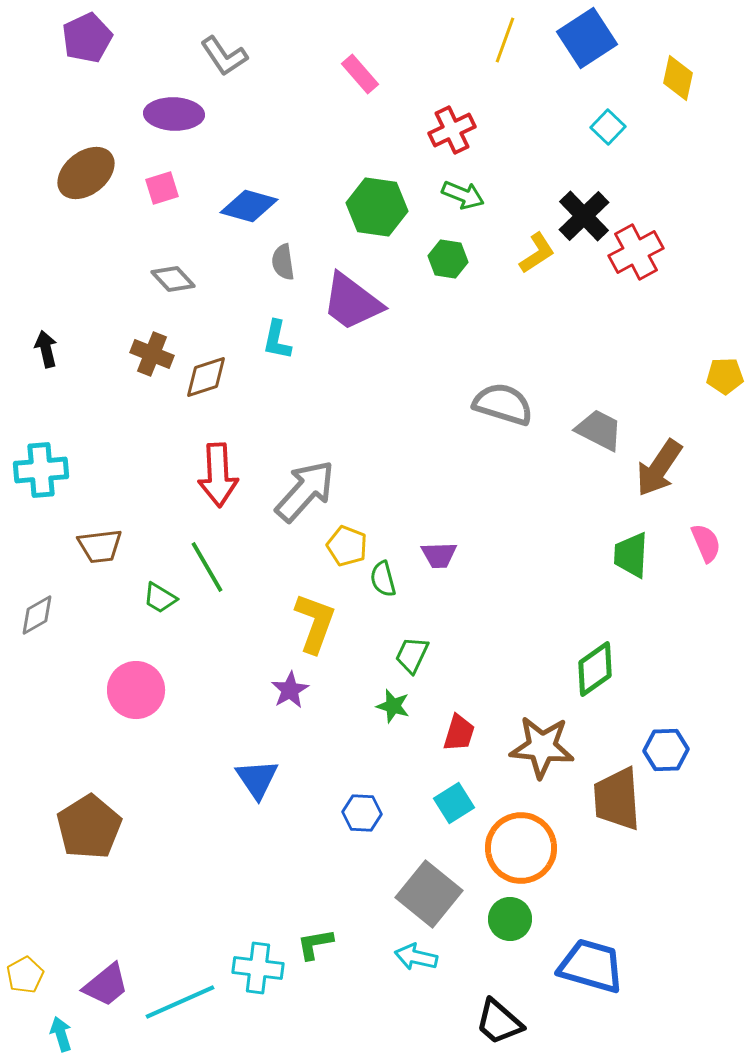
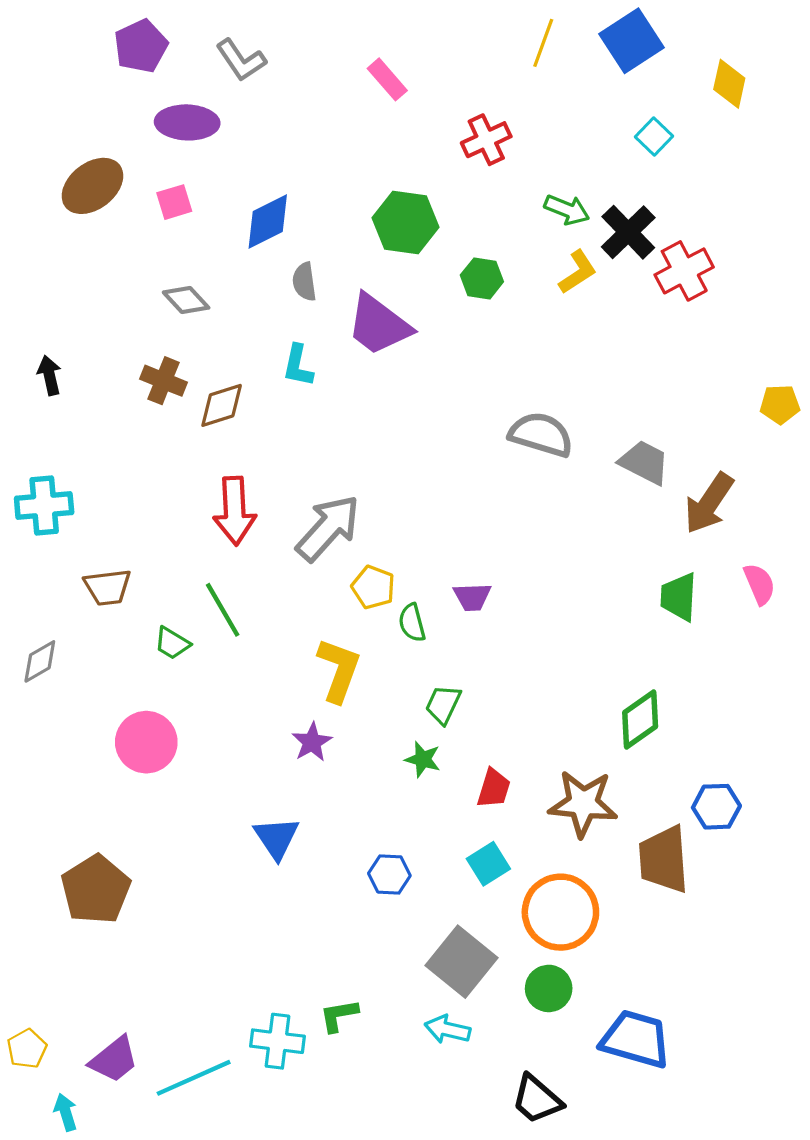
purple pentagon: (87, 38) -> (141, 46), moved
green arrow: (463, 195) -> (567, 210), moved
blue diamond: (249, 206) -> (268, 221), turned -42

